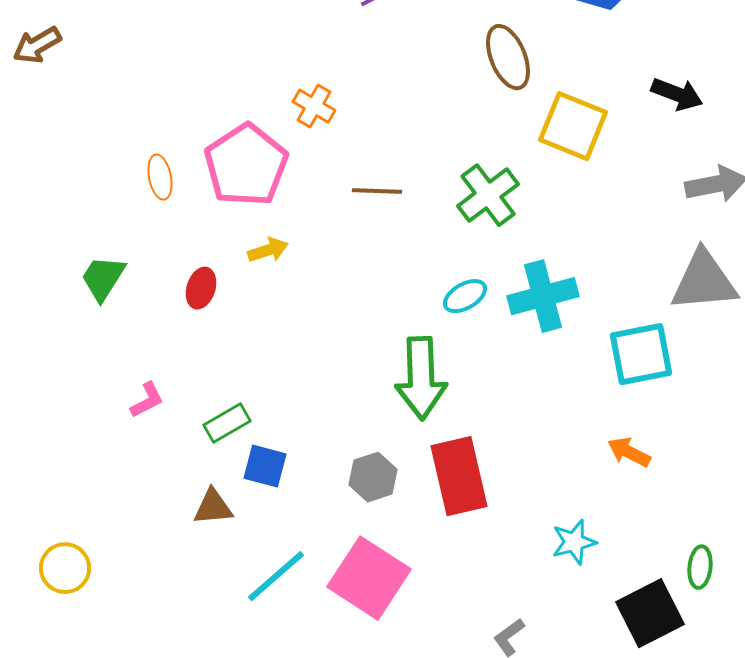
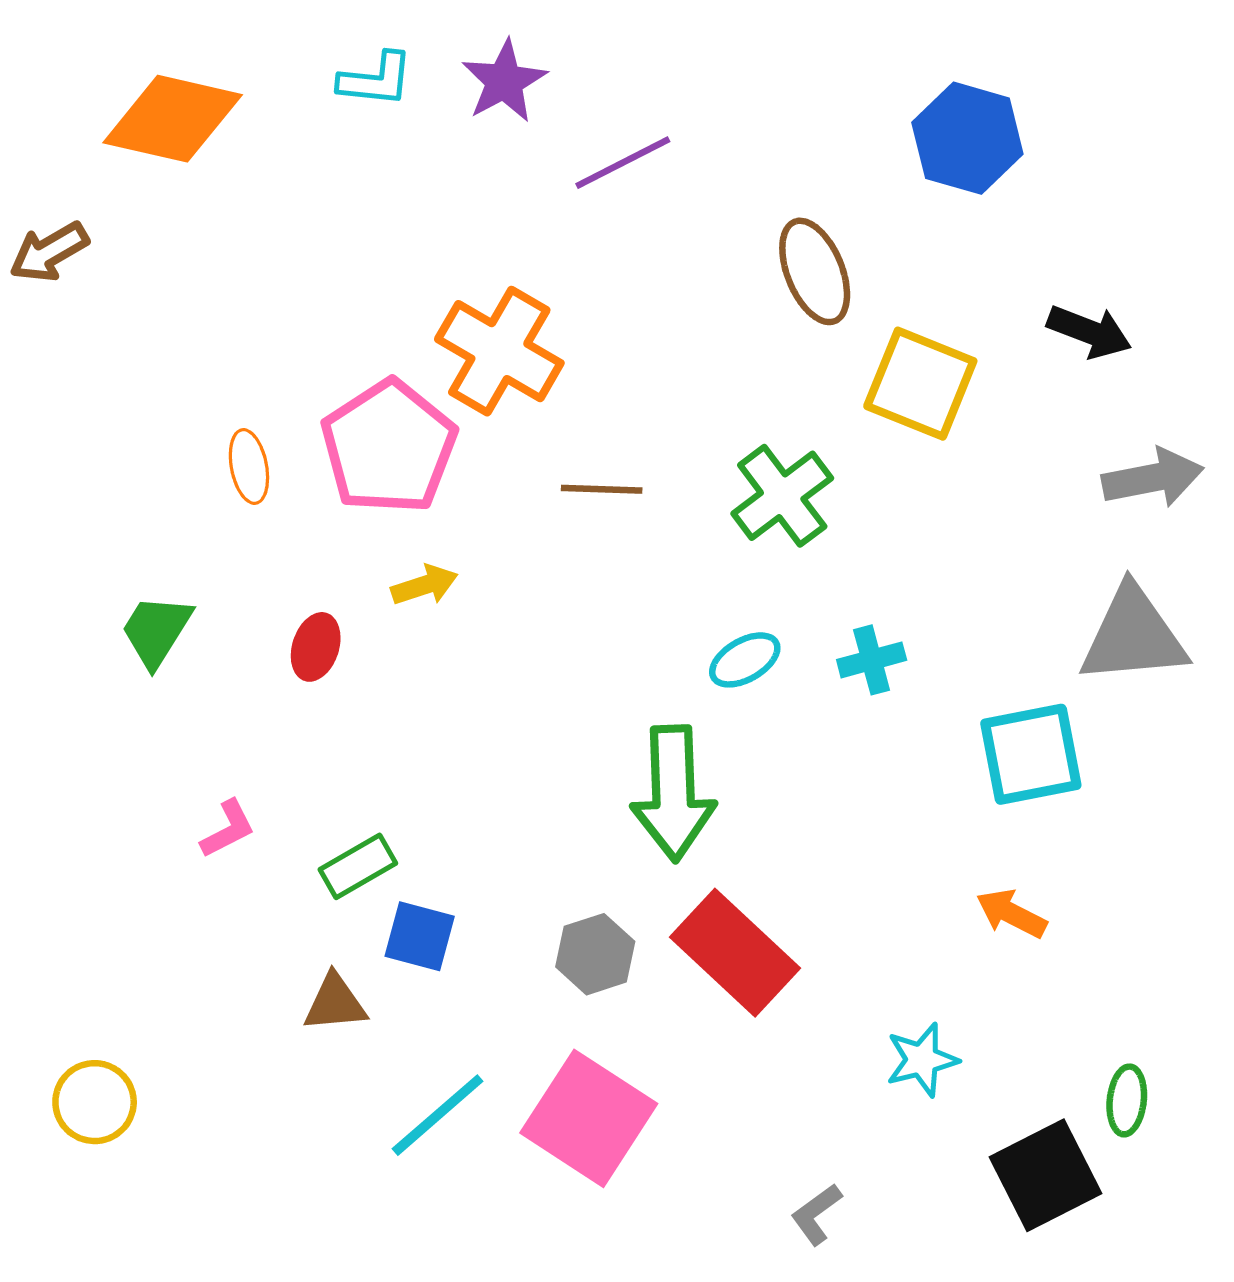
orange cross: (314, 106) -> (499, 351), size x1.8
cyan cross: (543, 296) -> (872, 660), size x0.6
red rectangle: (459, 476) -> (735, 953), turned -34

